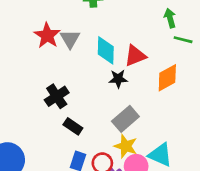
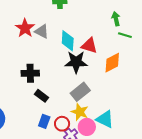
gray triangle: (70, 39) -> (42, 31), turned -35
red triangle: (135, 56) -> (89, 46), turned 36
black star: (118, 79) -> (76, 62), size x1.6
black cross: (57, 96) -> (30, 73), turned 30

